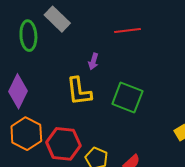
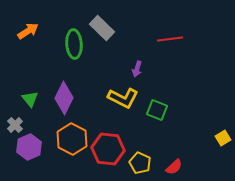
yellow L-shape: (79, 91) -> (123, 98), turned -56
green square: (127, 98) -> (157, 110), moved, size x0.7

